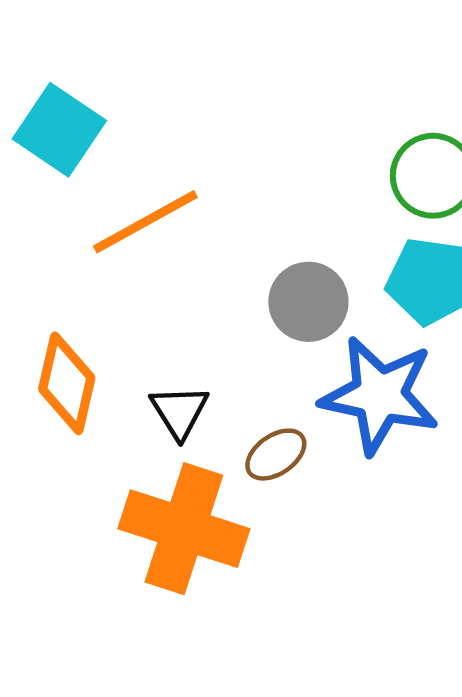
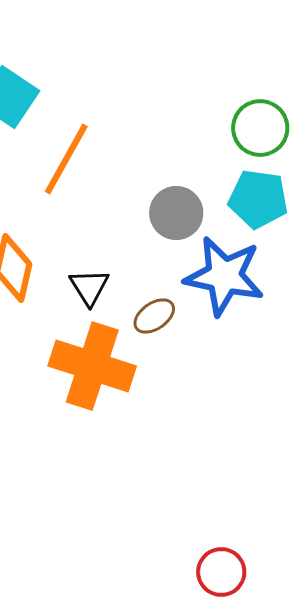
orange line: (145, 222) -> (66, 159), turned -32

